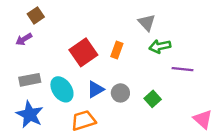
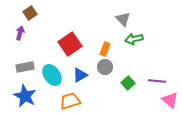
purple arrow: (24, 39) -> (20, 33), turned 136
orange rectangle: (117, 50) -> (105, 49), moved
purple line: (182, 69) -> (157, 81), moved
gray circle: (120, 93) -> (105, 67), moved

